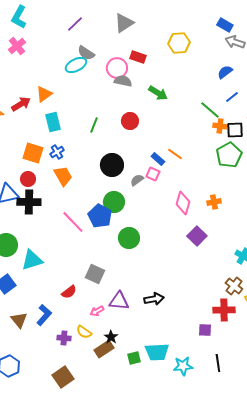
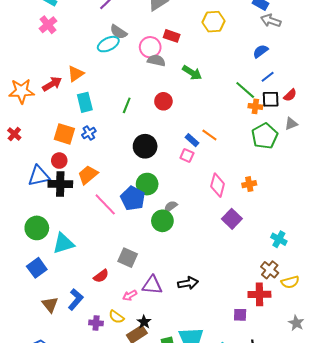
black square: (235, 130) -> (271, 99), moved
orange trapezoid: (63, 176) -> (88, 175), moved, turned -100
gray semicircle: (137, 180) -> (171, 207), moved

